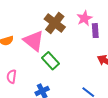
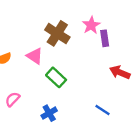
pink triangle: (34, 41) -> (35, 56), size x0.7
pink semicircle: (12, 76) -> (13, 99), turned 40

